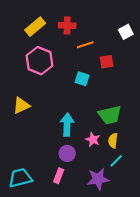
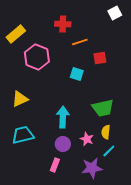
yellow rectangle: (35, 27) -> (16, 34), moved
white square: (126, 32) -> (115, 13), moved
pink star: (93, 140) -> (87, 139), moved
cyan trapezoid: (20, 178) -> (23, 135), moved

